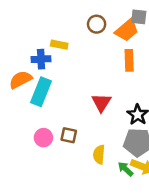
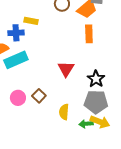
cyan rectangle: (41, 92) -> (16, 60), turned 45
brown square: (69, 135) -> (39, 96), turned 32
green arrow: (126, 169) -> (86, 124), turned -48

